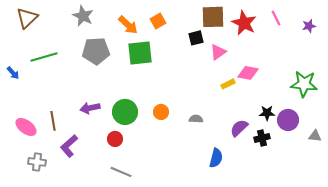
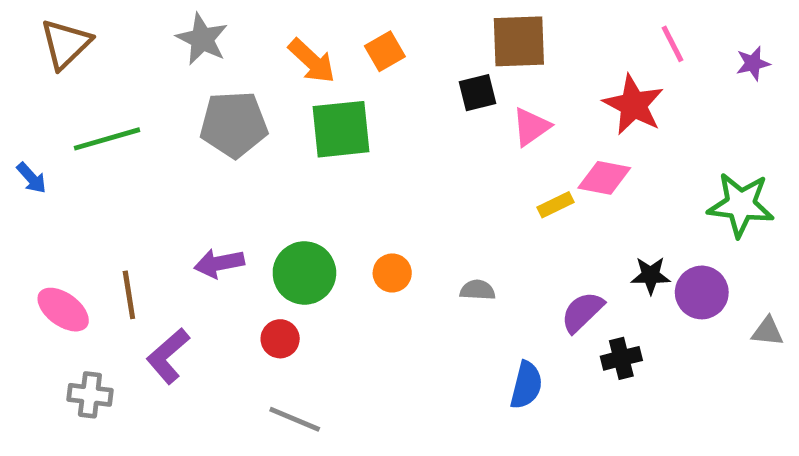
red star: (244, 23) -> (633, 105), moved
black cross: (262, 138) -> (621, 358), moved

